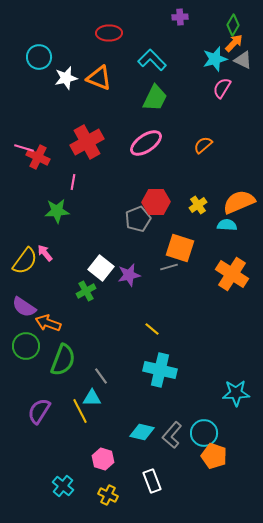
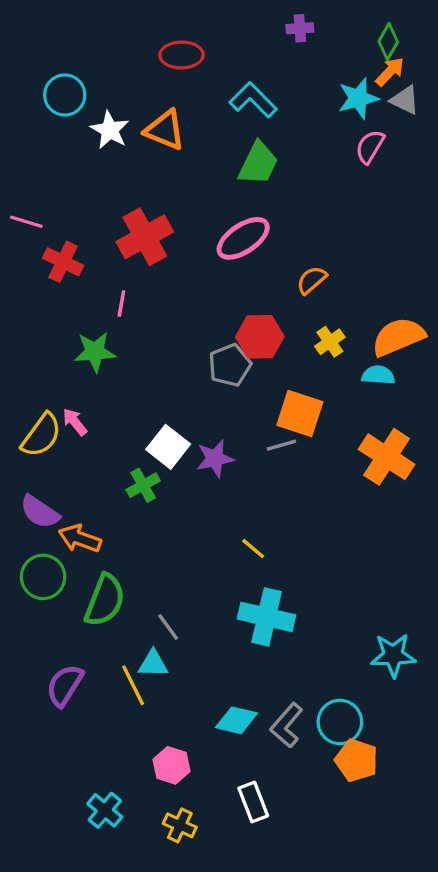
white star: (66, 78) -> (110, 130), turned -30
orange semicircle: (203, 145) -> (312, 280), moved
pink line: (24, 148) -> (26, 222), moved

